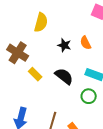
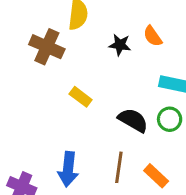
brown cross: (18, 53) -> (47, 47), moved
black semicircle: (64, 76) -> (133, 120), moved

